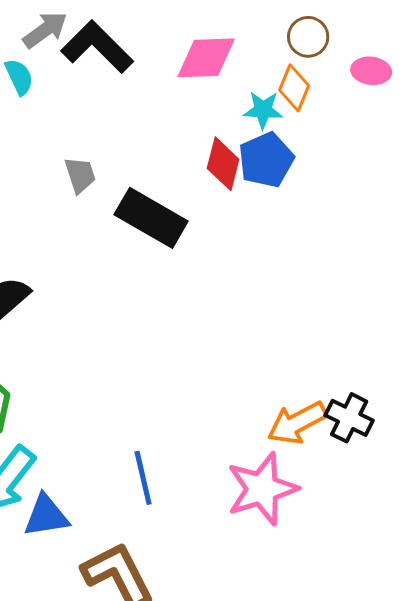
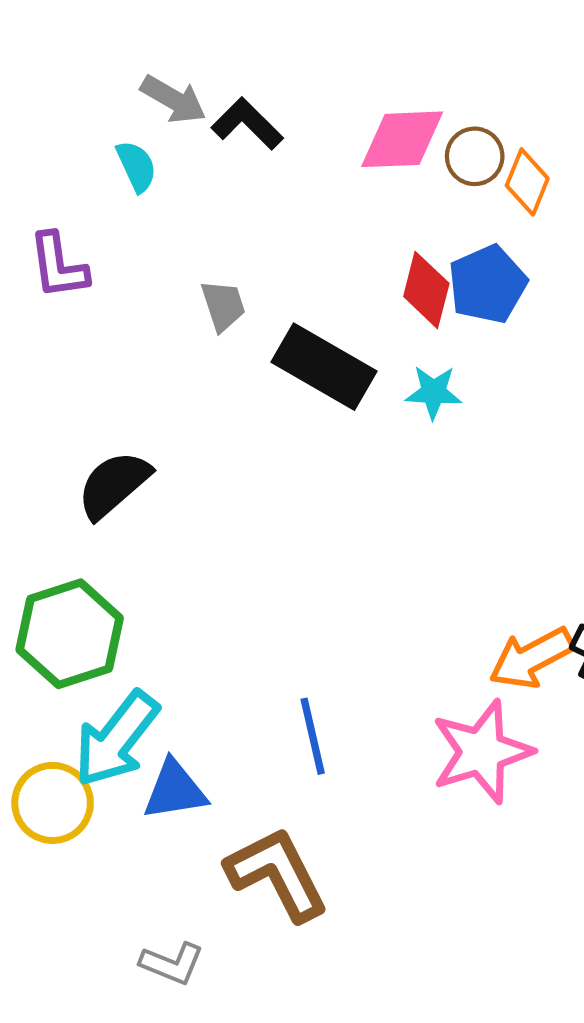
gray arrow: (45, 30) -> (173, 99), turned 66
brown circle: (308, 37) -> (475, 156), moved
black L-shape: (97, 47) -> (247, 124), size x0.7
cyan star: (263, 110) -> (433, 392), moved

